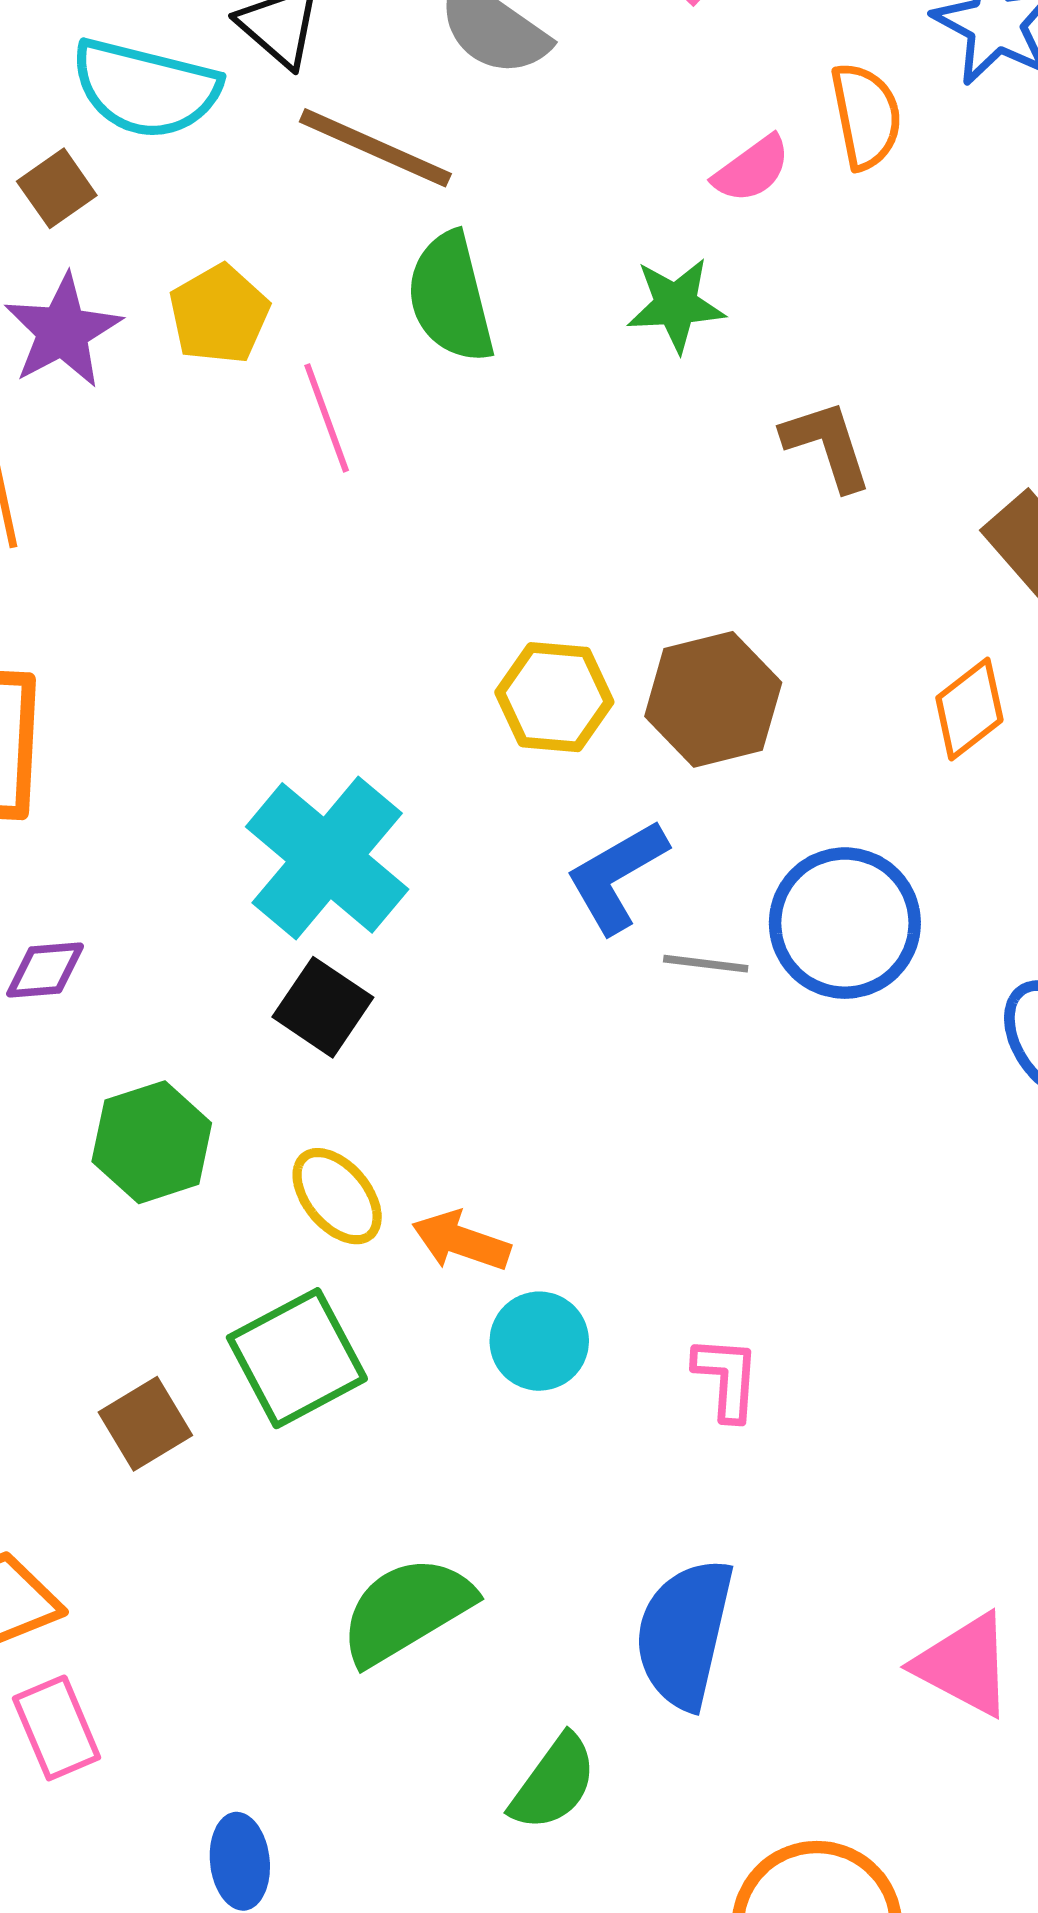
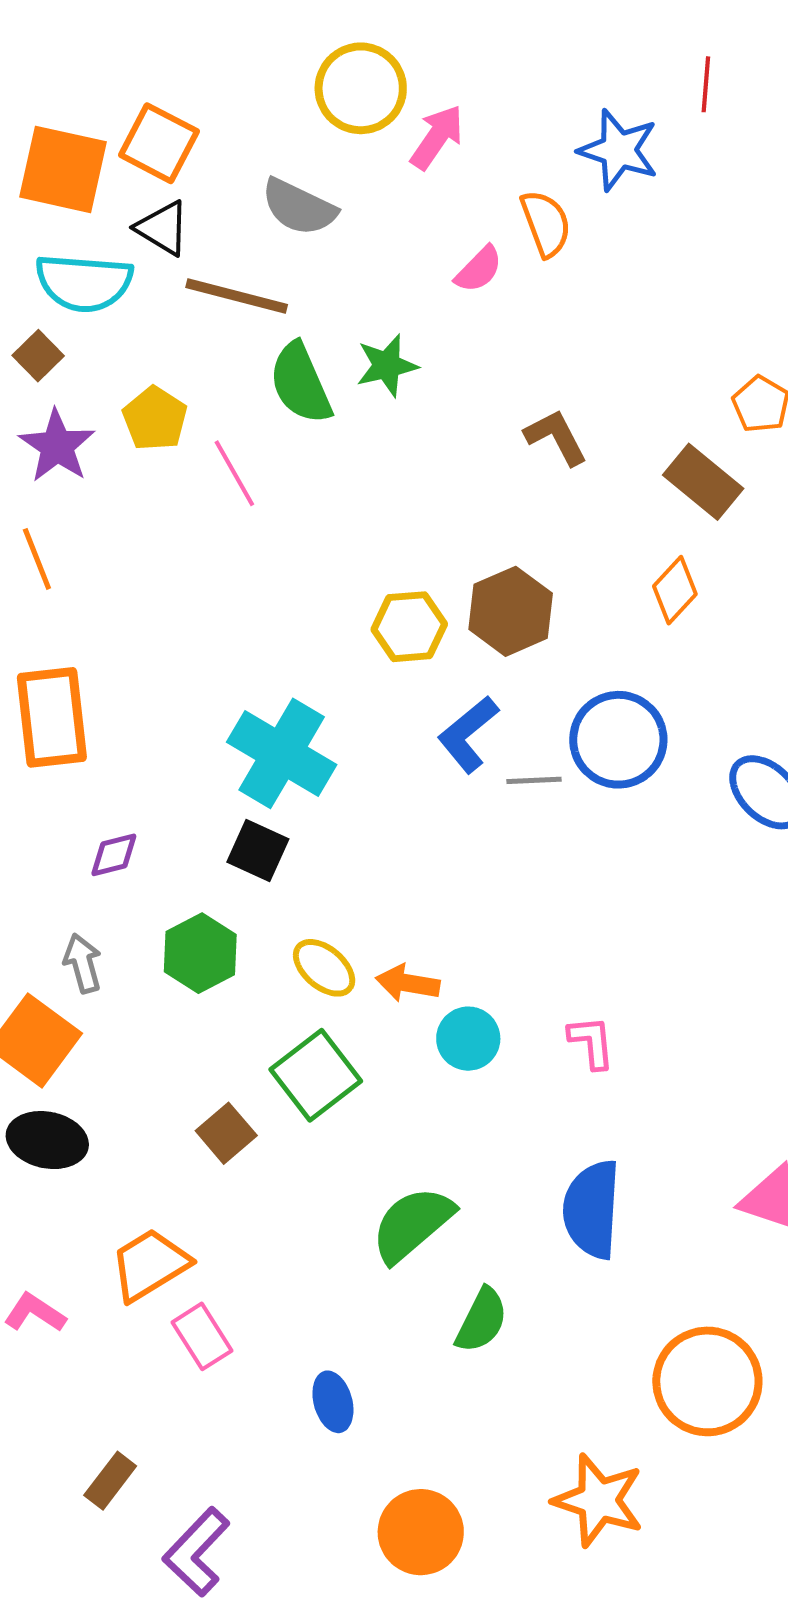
green star: (676, 305) -> (387, 365), moved
black square: (323, 1007) -> (258, 851), moved
green semicircle: (554, 1783) -> (482, 1320), moved

